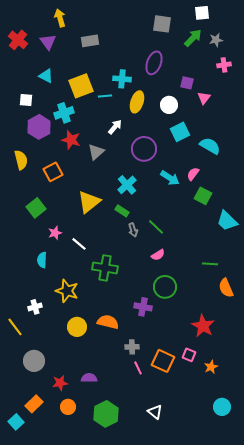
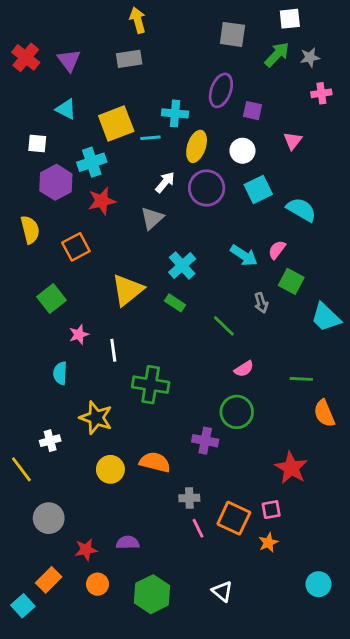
yellow arrow: (60, 18) -> (138, 20), moved
purple square: (187, 83) -> (253, 111), moved
red star: (71, 140) -> (102, 201), turned -30
purple circle: (144, 149) -> (207, 188), moved
gray triangle: (96, 152) -> (152, 218), moved
gray arrow: (133, 230) -> (261, 303), moved
white line: (79, 244) -> (113, 350), turned 42
pink semicircle: (158, 255) -> (244, 369), moved
pink square: (189, 355) -> (271, 510), turned -32
orange star: (211, 367) -> (268, 543), moved

